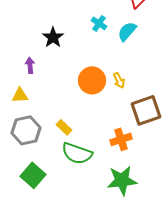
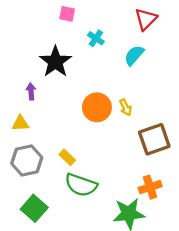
cyan cross: (99, 23) -> (96, 38), moved
black star: (53, 37) -> (55, 62), size x1.4
orange cross: (121, 139) -> (150, 187), moved

